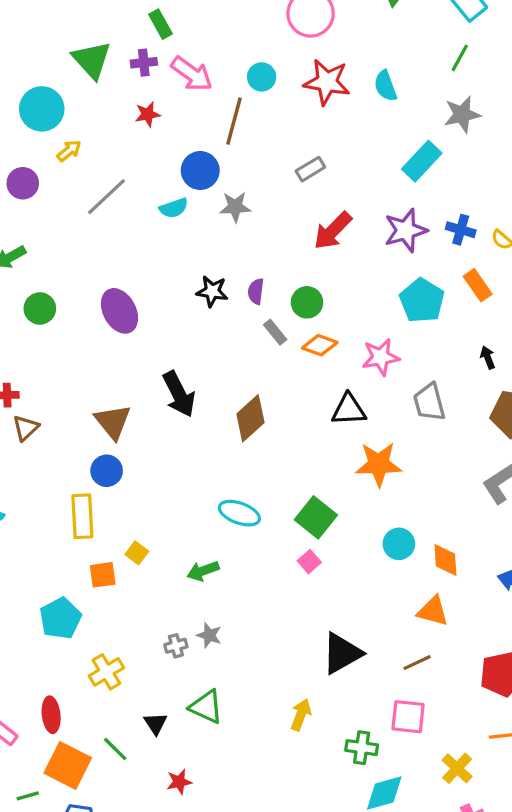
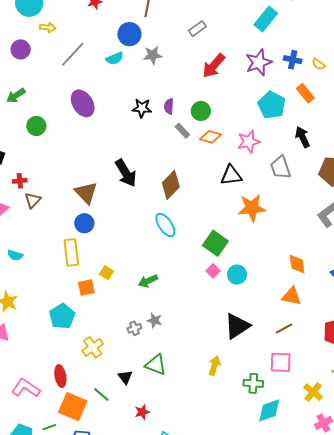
yellow arrow: (69, 151) -> (48, 27), turned 49
purple ellipse: (119, 311) -> (83, 103), moved
black arrow: (488, 357) -> (302, 137), moved, size x1.5
cyan ellipse: (239, 513) -> (165, 225), moved, turned 40
cyan circle: (399, 544) -> (237, 275), moved

